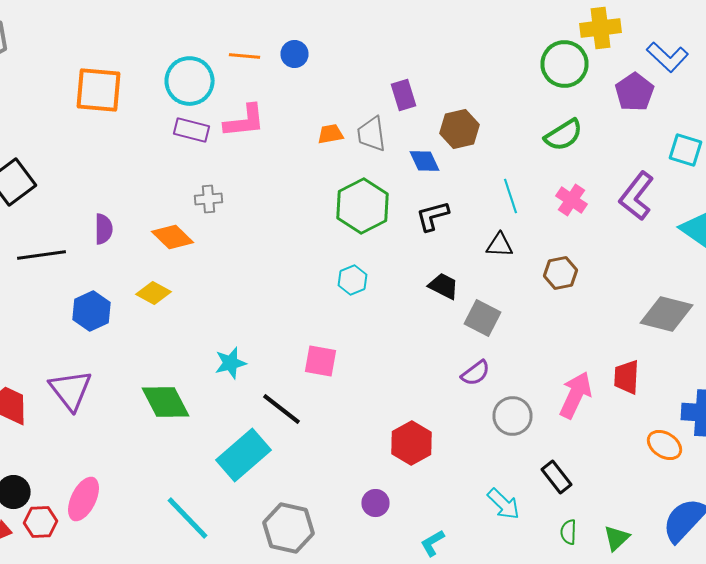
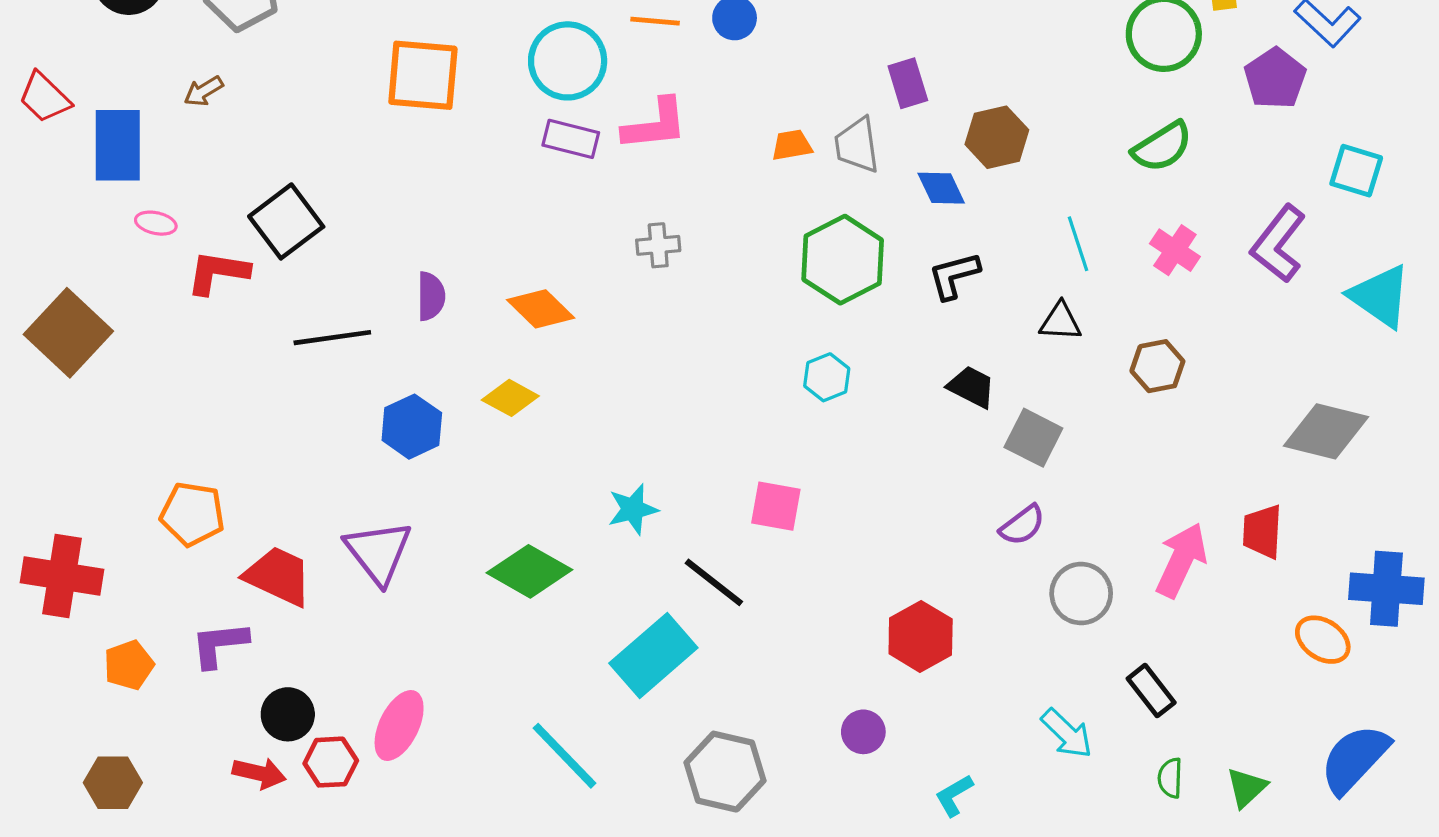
gray cross: (208, 199) -> (658, 245), moved
green diamond: (166, 402) -> (529, 571), turned -33

